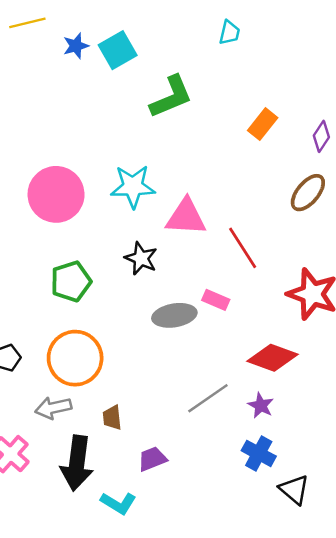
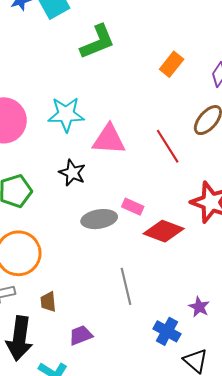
red line: (243, 248) -> (168, 146), moved
red diamond: (273, 358) -> (164, 231), moved
gray line: (208, 398) -> (126, 286), turned -69
purple star: (261, 405) -> (199, 307), moved

